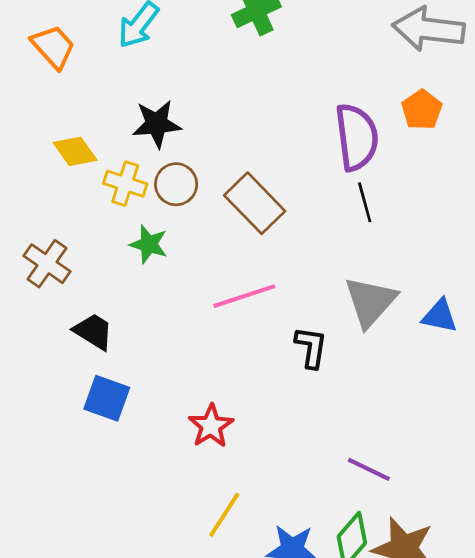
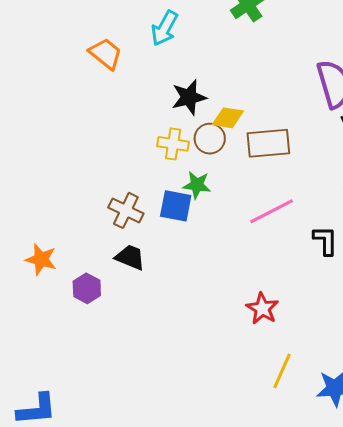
yellow diamond: (75, 151) -> (228, 118), moved, turned -36
brown rectangle: (255, 203) -> (268, 143), turned -42
black trapezoid: (93, 331) -> (130, 257), moved
blue square: (107, 398) -> (176, 206), moved

